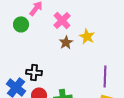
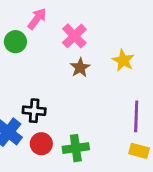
yellow star: (87, 36) -> (123, 60), moved

